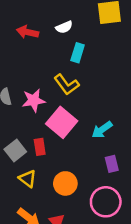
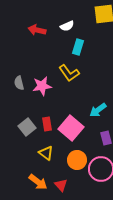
pink square: (62, 122) -> (71, 128), moved
yellow triangle: (27, 179) -> (46, 153), moved
orange circle: (65, 183) -> (77, 160), moved

